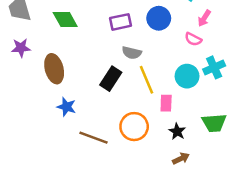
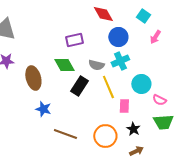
green diamond: (65, 19) -> (64, 65), moved
purple rectangle: (121, 22) -> (74, 40), moved
pink semicircle: (193, 39) -> (159, 100), moved
cyan cross: (214, 67) -> (120, 61), moved
orange circle: (134, 127) -> (105, 136), moved

